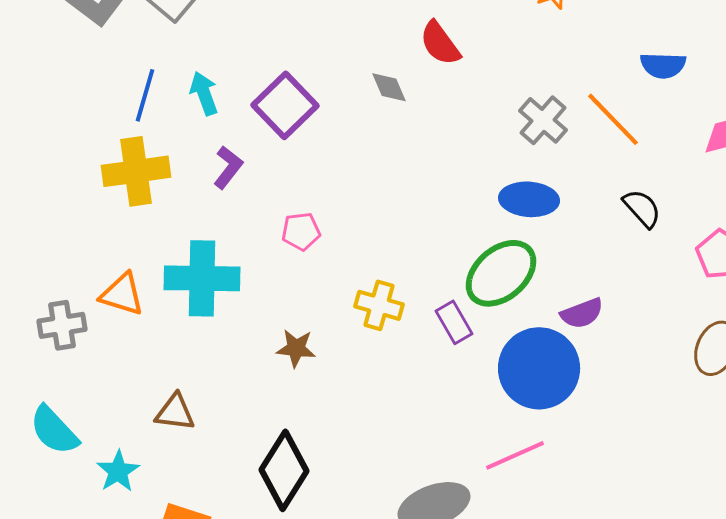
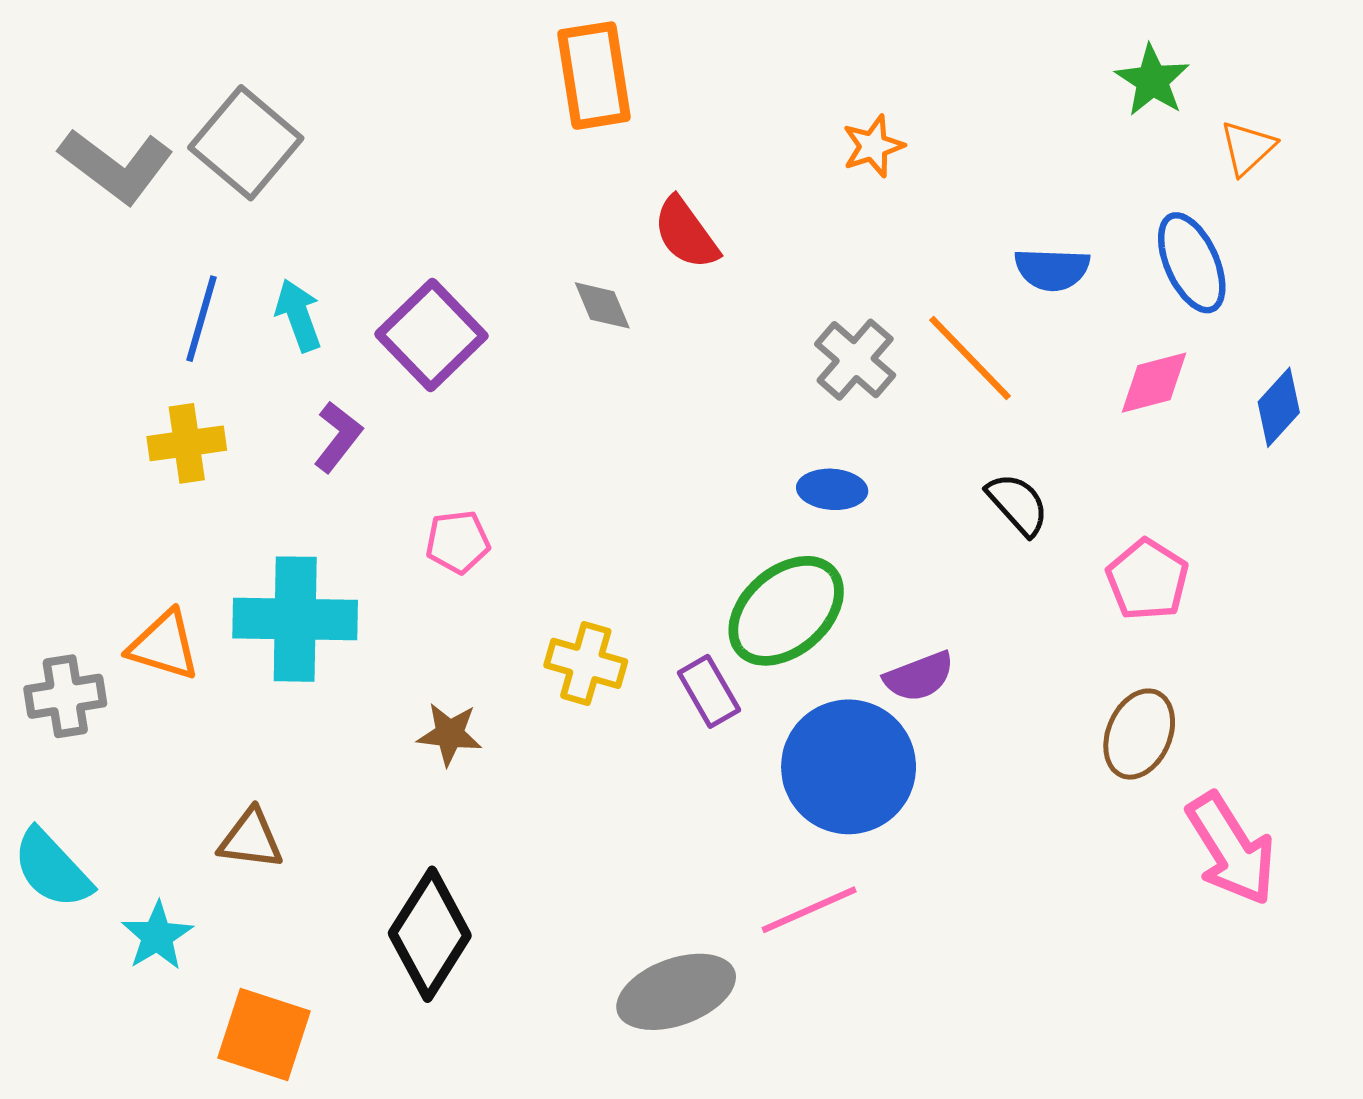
yellow cross: (136, 171) -> (187, 443), size x0.7
blue ellipse: (529, 199) -> (832, 489), size x0.7

